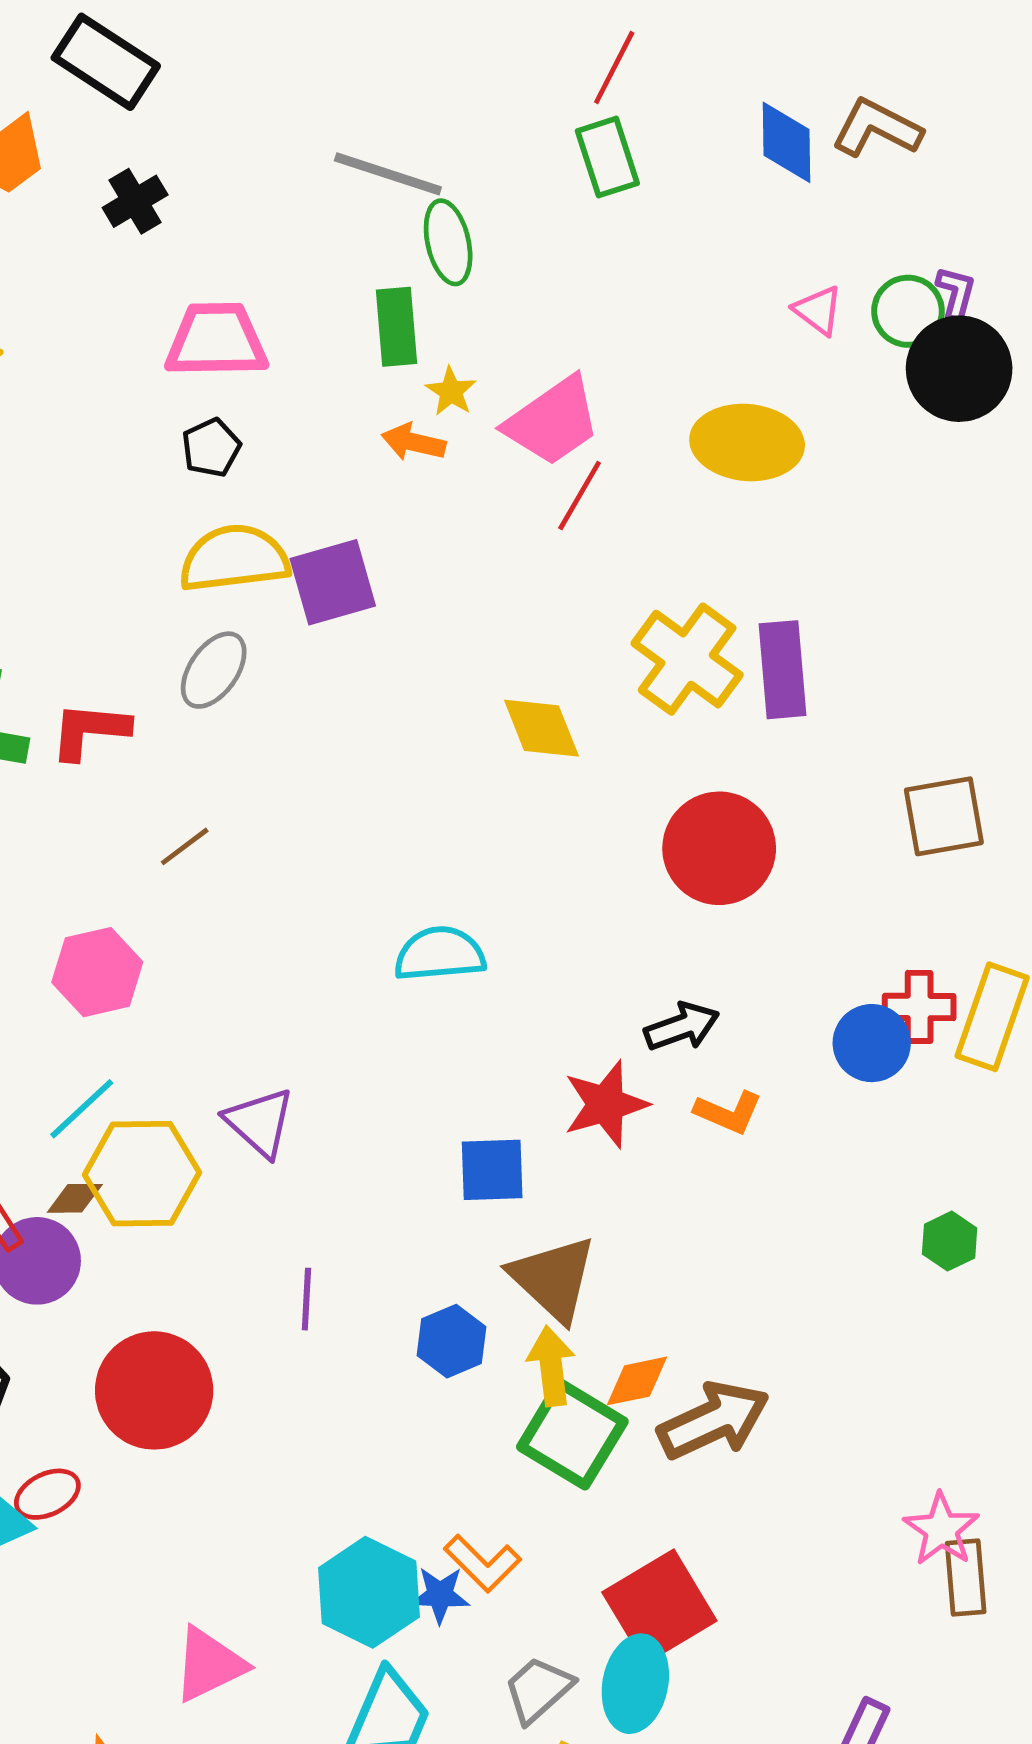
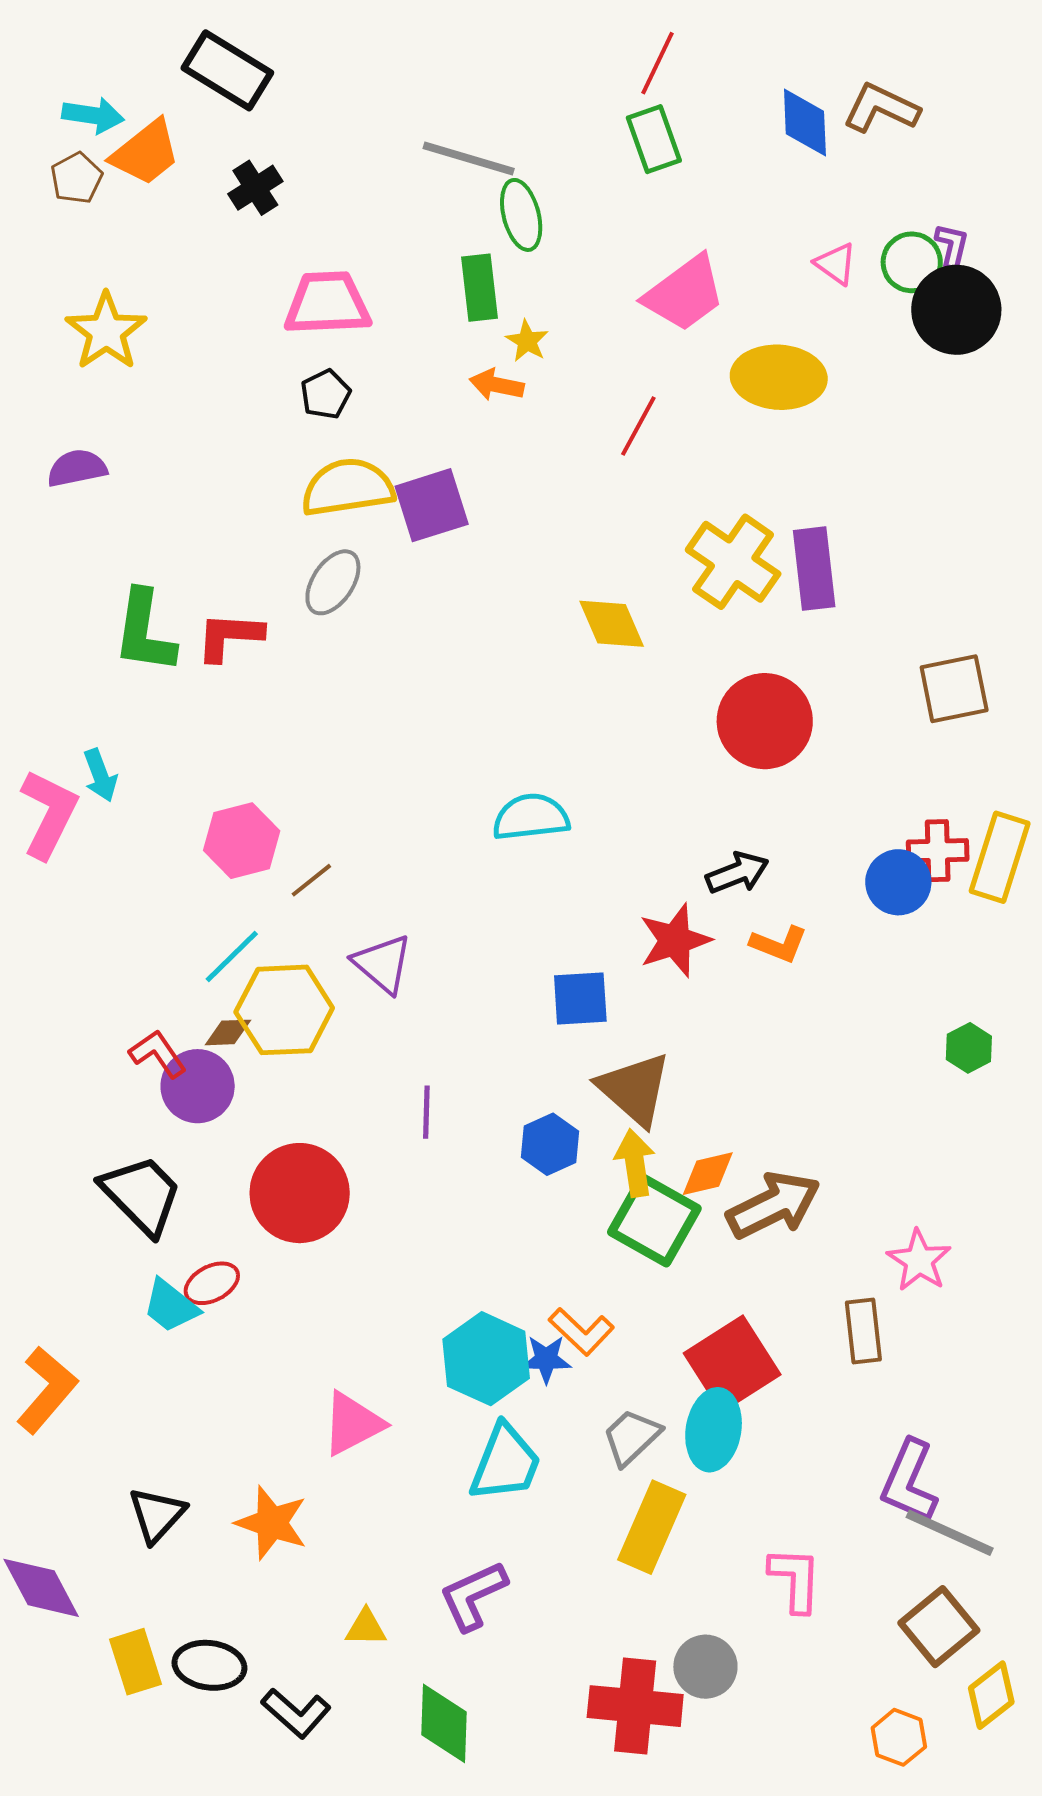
pink trapezoid: (553, 421) -> (684, 293), moved
brown line: (185, 846) -> (311, 880), moved
pink star: (941, 1529) -> (919, 1260), moved
brown rectangle: (966, 1578) -> (863, 1331), moved

